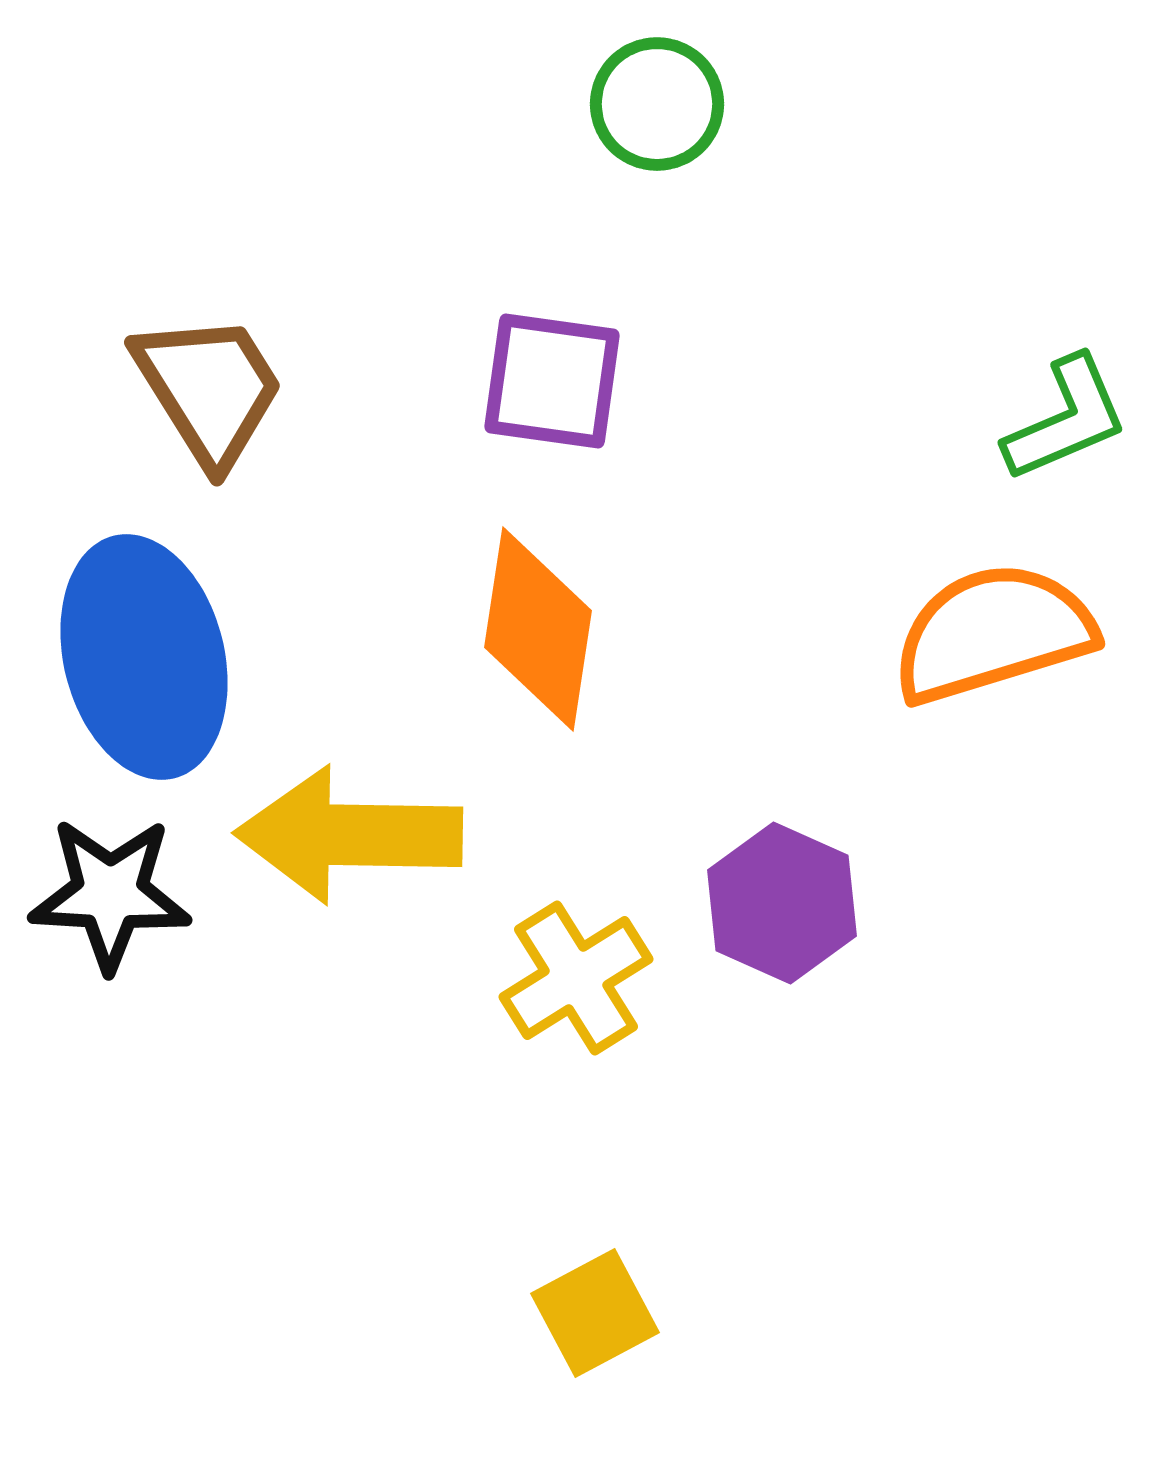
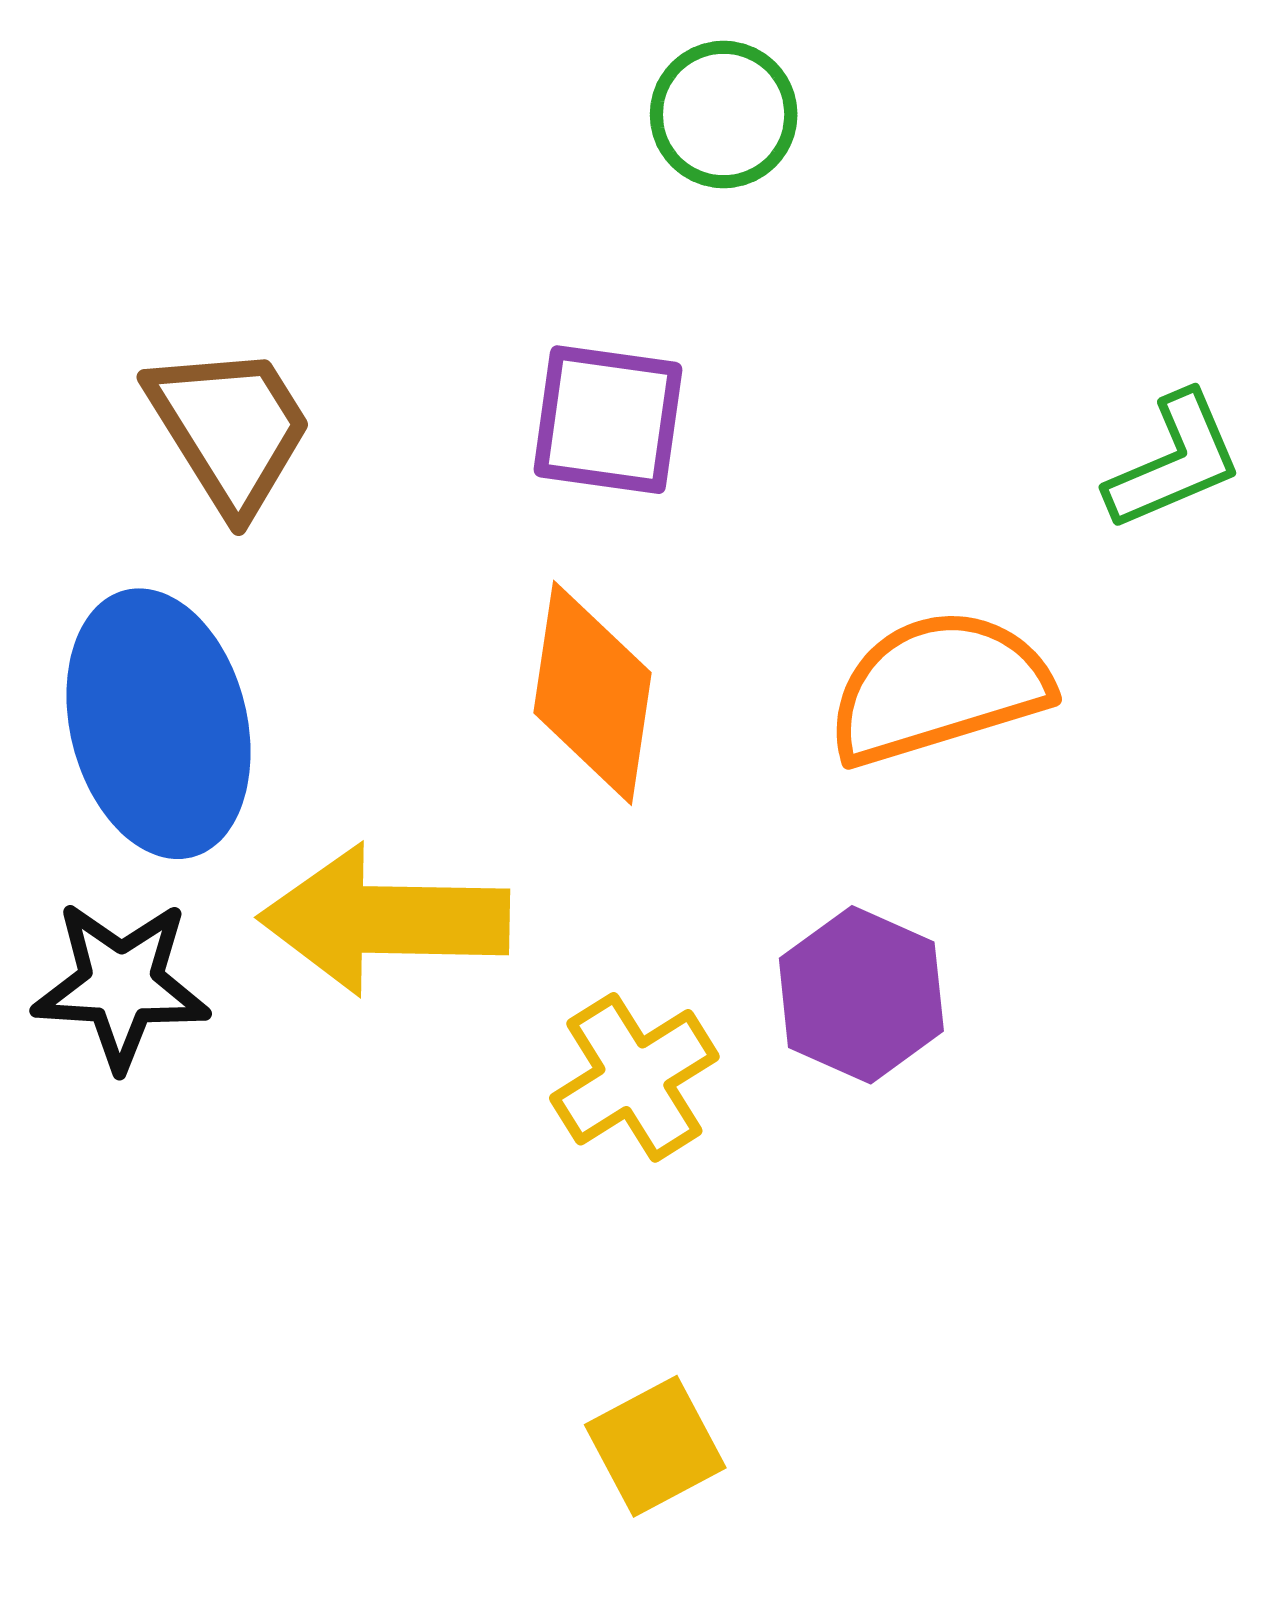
orange semicircle: (993, 633) -> (938, 687), moved

